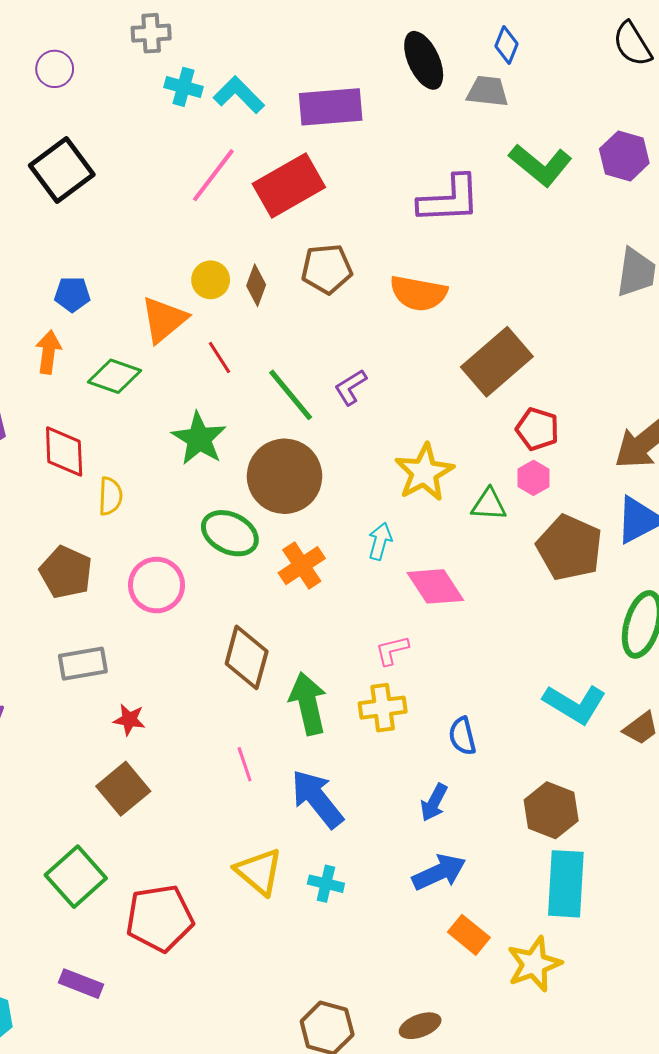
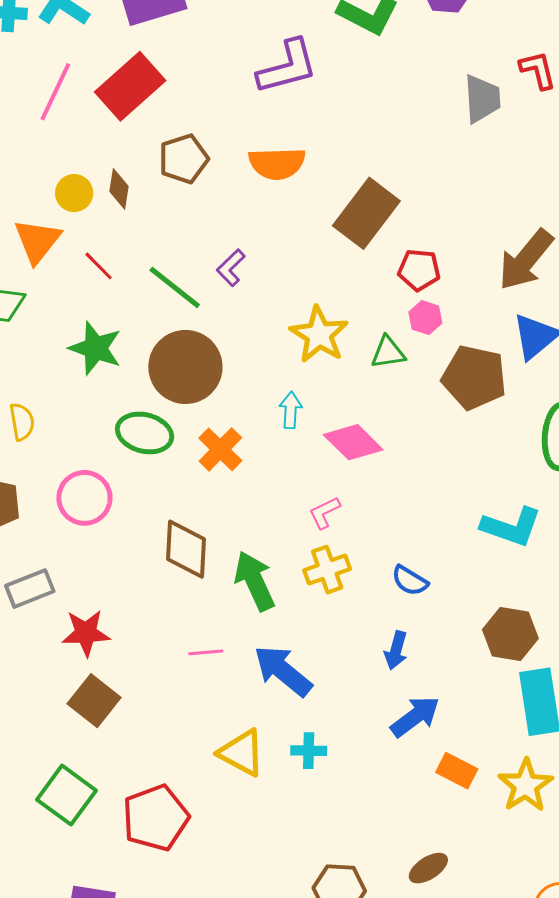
red star: (129, 720) -> (86, 633), size x1.5
blue semicircle: (462, 736) -> (410, 581), turned -33
pink line: (245, 764) -> (206, 652), turned -64

